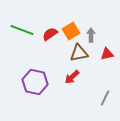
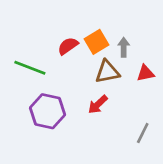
green line: (22, 30) -> (30, 68), moved

